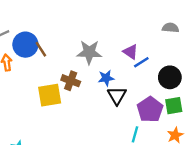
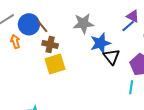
purple triangle: (131, 52) -> (133, 16), moved
blue star: (106, 78) -> (100, 43), size x1.5
brown cross: (71, 81) -> (50, 44), moved

